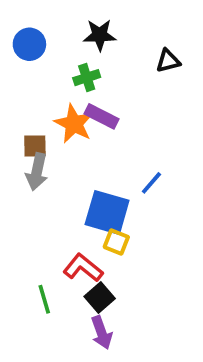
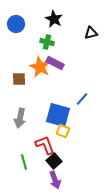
black star: (100, 35) -> (54, 19), turned 30
green cross: (87, 78) -> (47, 42), turned 32
gray arrow: (37, 172) -> (20, 118), moved
red L-shape: (83, 268) -> (45, 145), turned 30

